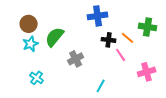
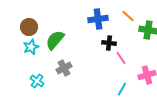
orange line: (128, 38) -> (128, 16), moved
gray cross: (76, 59) -> (64, 68), moved
cyan line: (101, 86) -> (122, 89), moved

